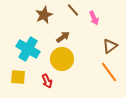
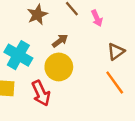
red arrow: (47, 81) -> (41, 93), size x1.5

